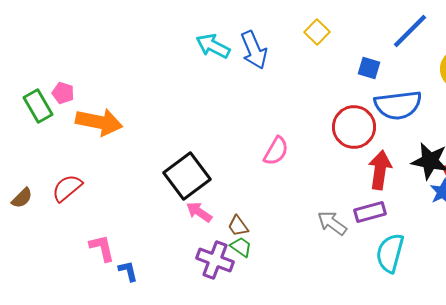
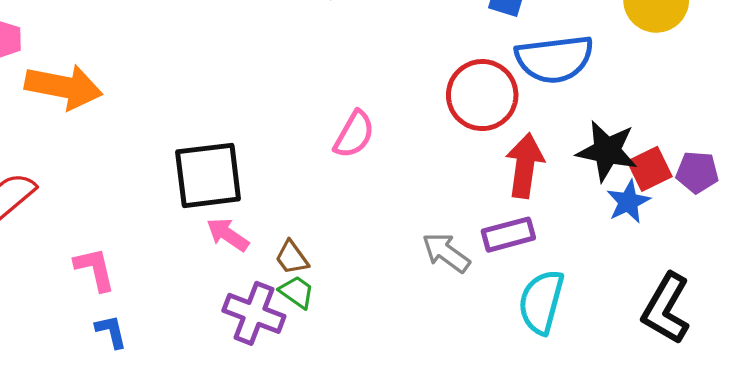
black square: (187, 176) -> (208, 175), turned 30
pink L-shape: (102, 248) -> (95, 269), moved

